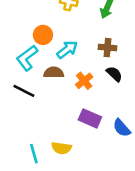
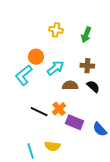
brown semicircle: (54, 73) -> (70, 85), moved
orange cross: (84, 81) -> (59, 109), moved
black line: (24, 91) -> (39, 112), moved

